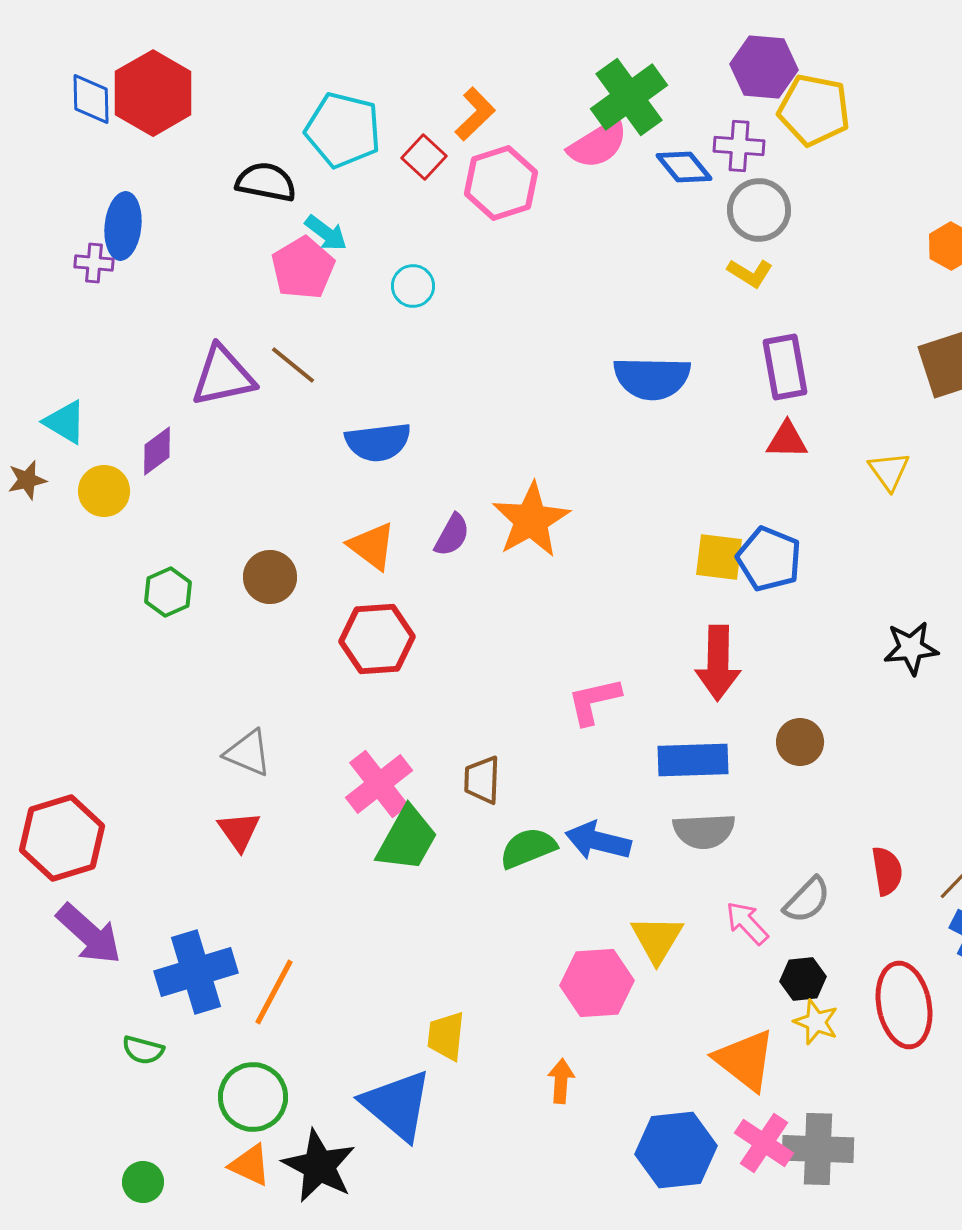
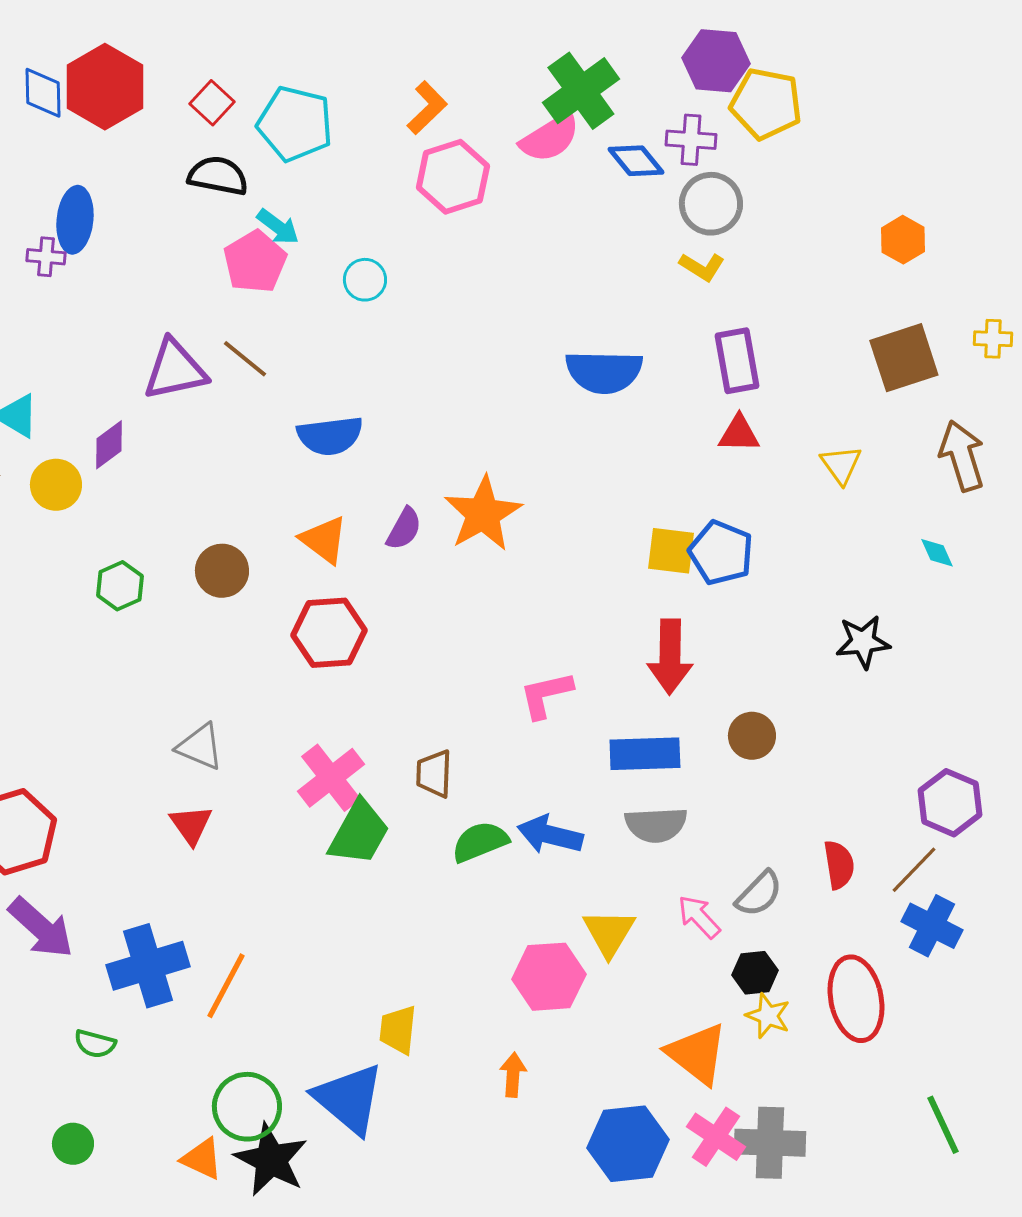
red square: (424, 157) -> (212, 103), moved
green circle: (253, 1097) -> (247, 1107), moved
green circle: (143, 1182) -> (73, 1144), moved

